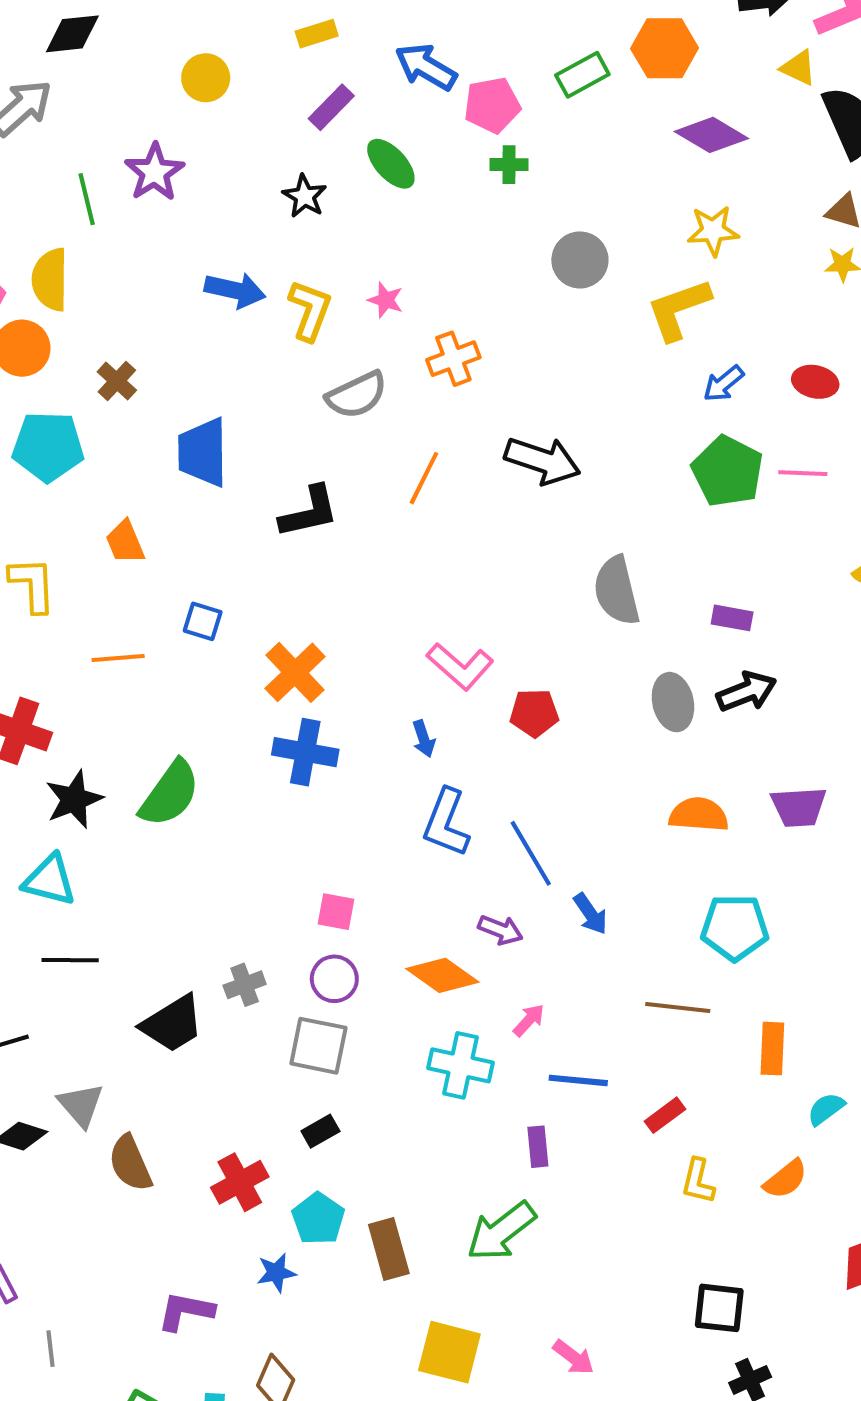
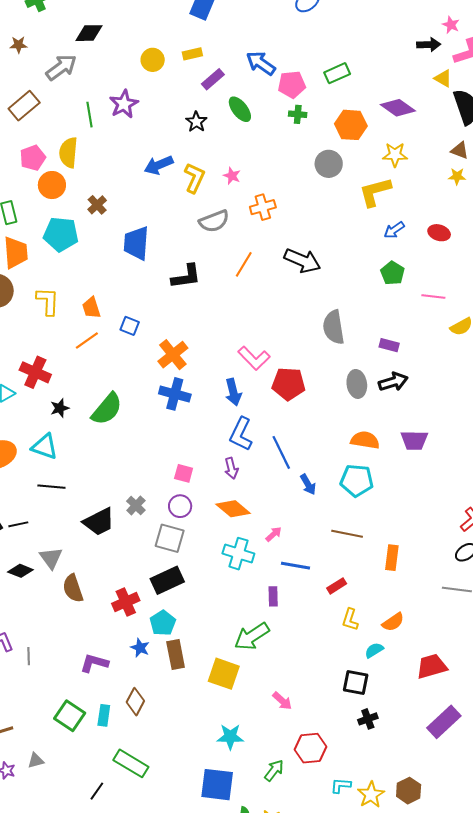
yellow rectangle: (317, 34) -> (192, 54), moved
orange hexagon: (665, 48) -> (351, 125), moved
blue arrow: (235, 290) -> (159, 165), turned 140
green pentagon: (727, 471) -> (393, 273), size x0.7
pink line: (803, 473) -> (433, 296), moved
orange trapezoid: (125, 542) -> (91, 308), moved
orange line: (118, 658) -> (87, 341), turned -35
red pentagon: (534, 713) -> (288, 384), size x1.4
blue arrow: (424, 739) -> (233, 392), size x1.5
black star: (74, 799) -> (60, 408), size x0.7
cyan pentagon: (735, 928) -> (357, 480), moved
purple arrow: (500, 930) -> (231, 468), moved, turned 50
gray cross: (245, 985) -> (136, 506), turned -30
cyan semicircle: (826, 1109) -> (374, 650), moved
black rectangle: (320, 1131) -> (167, 580), size x1.8
brown rectangle: (389, 1249) -> (176, 654), moved
blue star: (276, 1273) -> (140, 648), turned 30
gray line: (50, 1349) -> (29, 656), moved
yellow square: (449, 1352) -> (224, 674), moved

